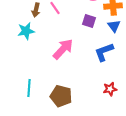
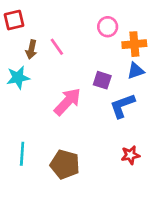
purple square: (89, 21) -> (102, 80), moved
blue triangle: (114, 26) -> (136, 71), turned 48

